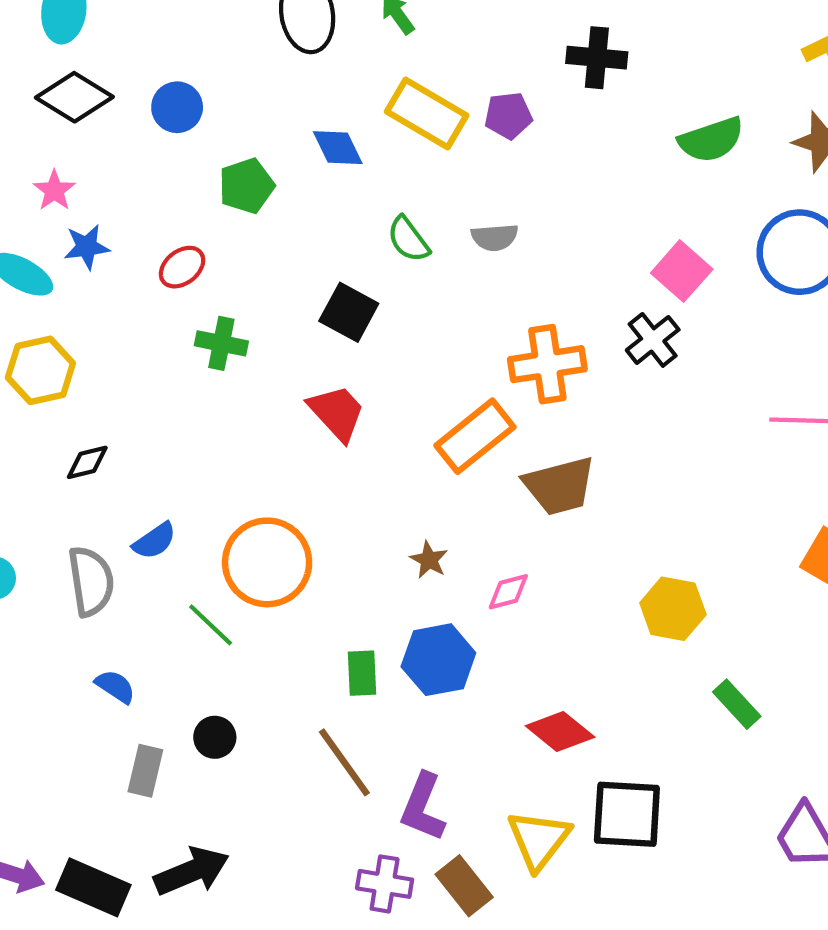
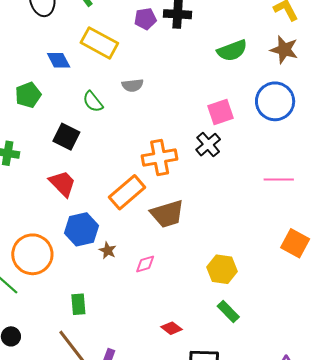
purple pentagon: (508, 115) -> (145, 19), moved
green pentagon: (246, 186) -> (28, 95), moved
gray semicircle: (495, 237) -> (133, 85), moved
pink square: (682, 271) -> (221, 112), turned 32
blue hexagon: (438, 660) -> (81, 229), moved
green rectangle: (737, 704) -> (228, 312), moved
red diamond: (560, 732) -> (171, 328), size x0.7

